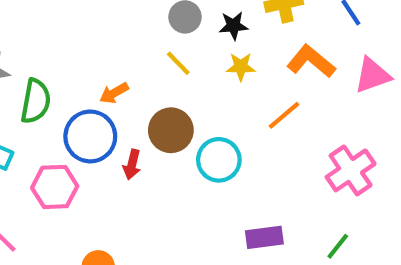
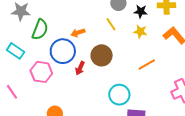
orange line: (284, 115) -> (147, 64), moved
cyan circle: (219, 160) -> (119, 95), moved

